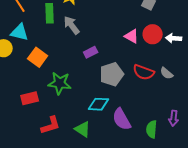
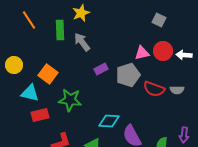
cyan triangle: (20, 32) -> (30, 93), moved
pink triangle: (132, 36) -> (142, 53), turned -42
gray semicircle: (167, 73) -> (177, 90), turned -40
gray pentagon: (112, 74) -> (128, 75), moved

